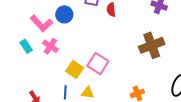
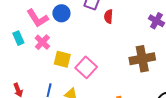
yellow square: (75, 70) -> (62, 59), moved, turned -30

